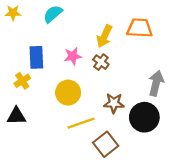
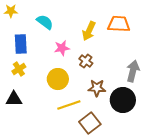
cyan semicircle: (53, 14) -> (45, 22), moved, turned 78
blue rectangle: (36, 57) -> (21, 44), moved
brown cross: (101, 62) -> (86, 61), moved

